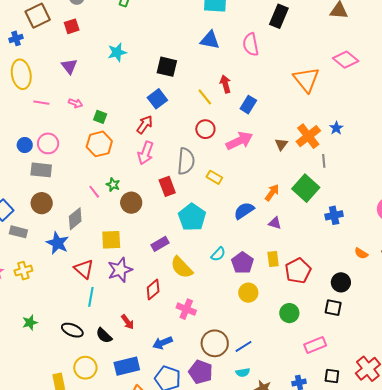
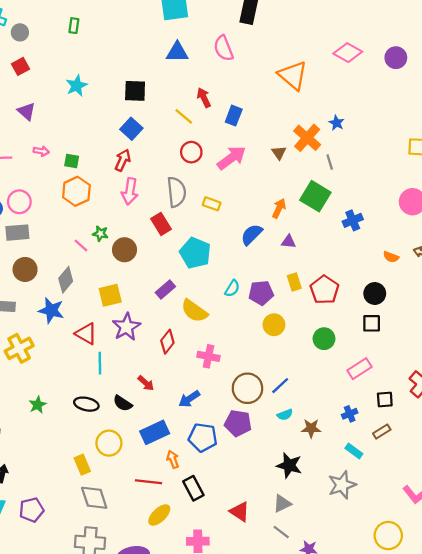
pink diamond: (346, 60) -> (348, 53), moved
purple pentagon: (242, 263) -> (261, 293), turned -30
yellow cross: (23, 271) -> (19, 348), size x1.4

